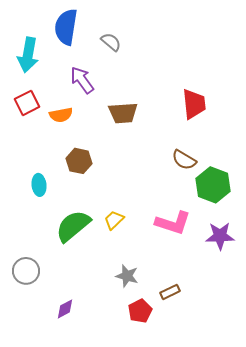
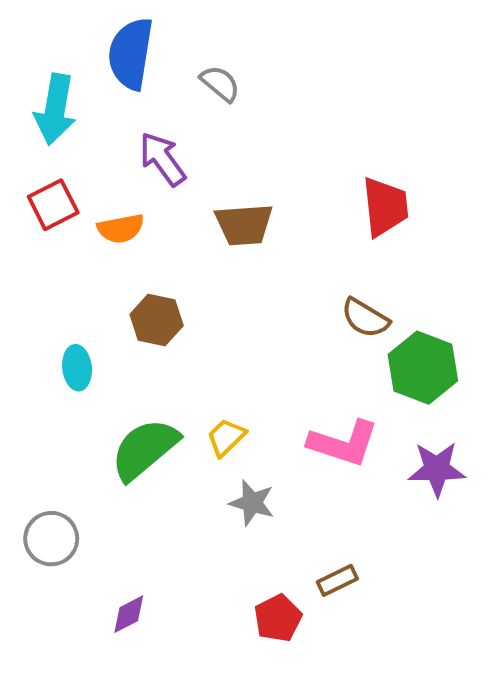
gray star: (127, 276) -> (252, 503), moved

